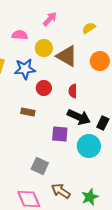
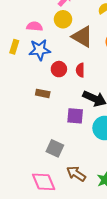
pink semicircle: (20, 35) -> (35, 26), moved
yellow circle: (44, 48) -> (63, 19), moved
red semicircle: (73, 91) -> (80, 70), moved

